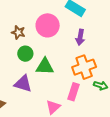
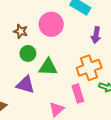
purple arrow: (80, 37) -> (96, 35), moved
pink rectangle: (73, 92) -> (78, 93), turned -36

